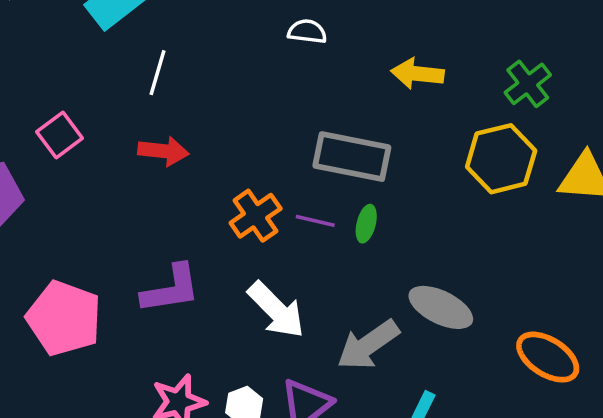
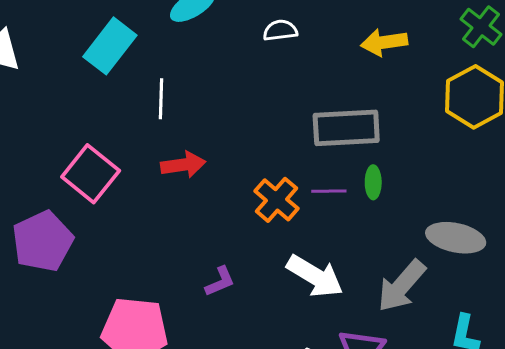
pink square: (60, 135) -> (91, 174), size x1.4
purple L-shape: (171, 289) -> (220, 281), size x0.6

